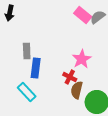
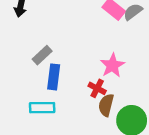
gray rectangle: (27, 51) -> (42, 55), turned 49
cyan rectangle: (27, 92) -> (42, 108), turned -48

